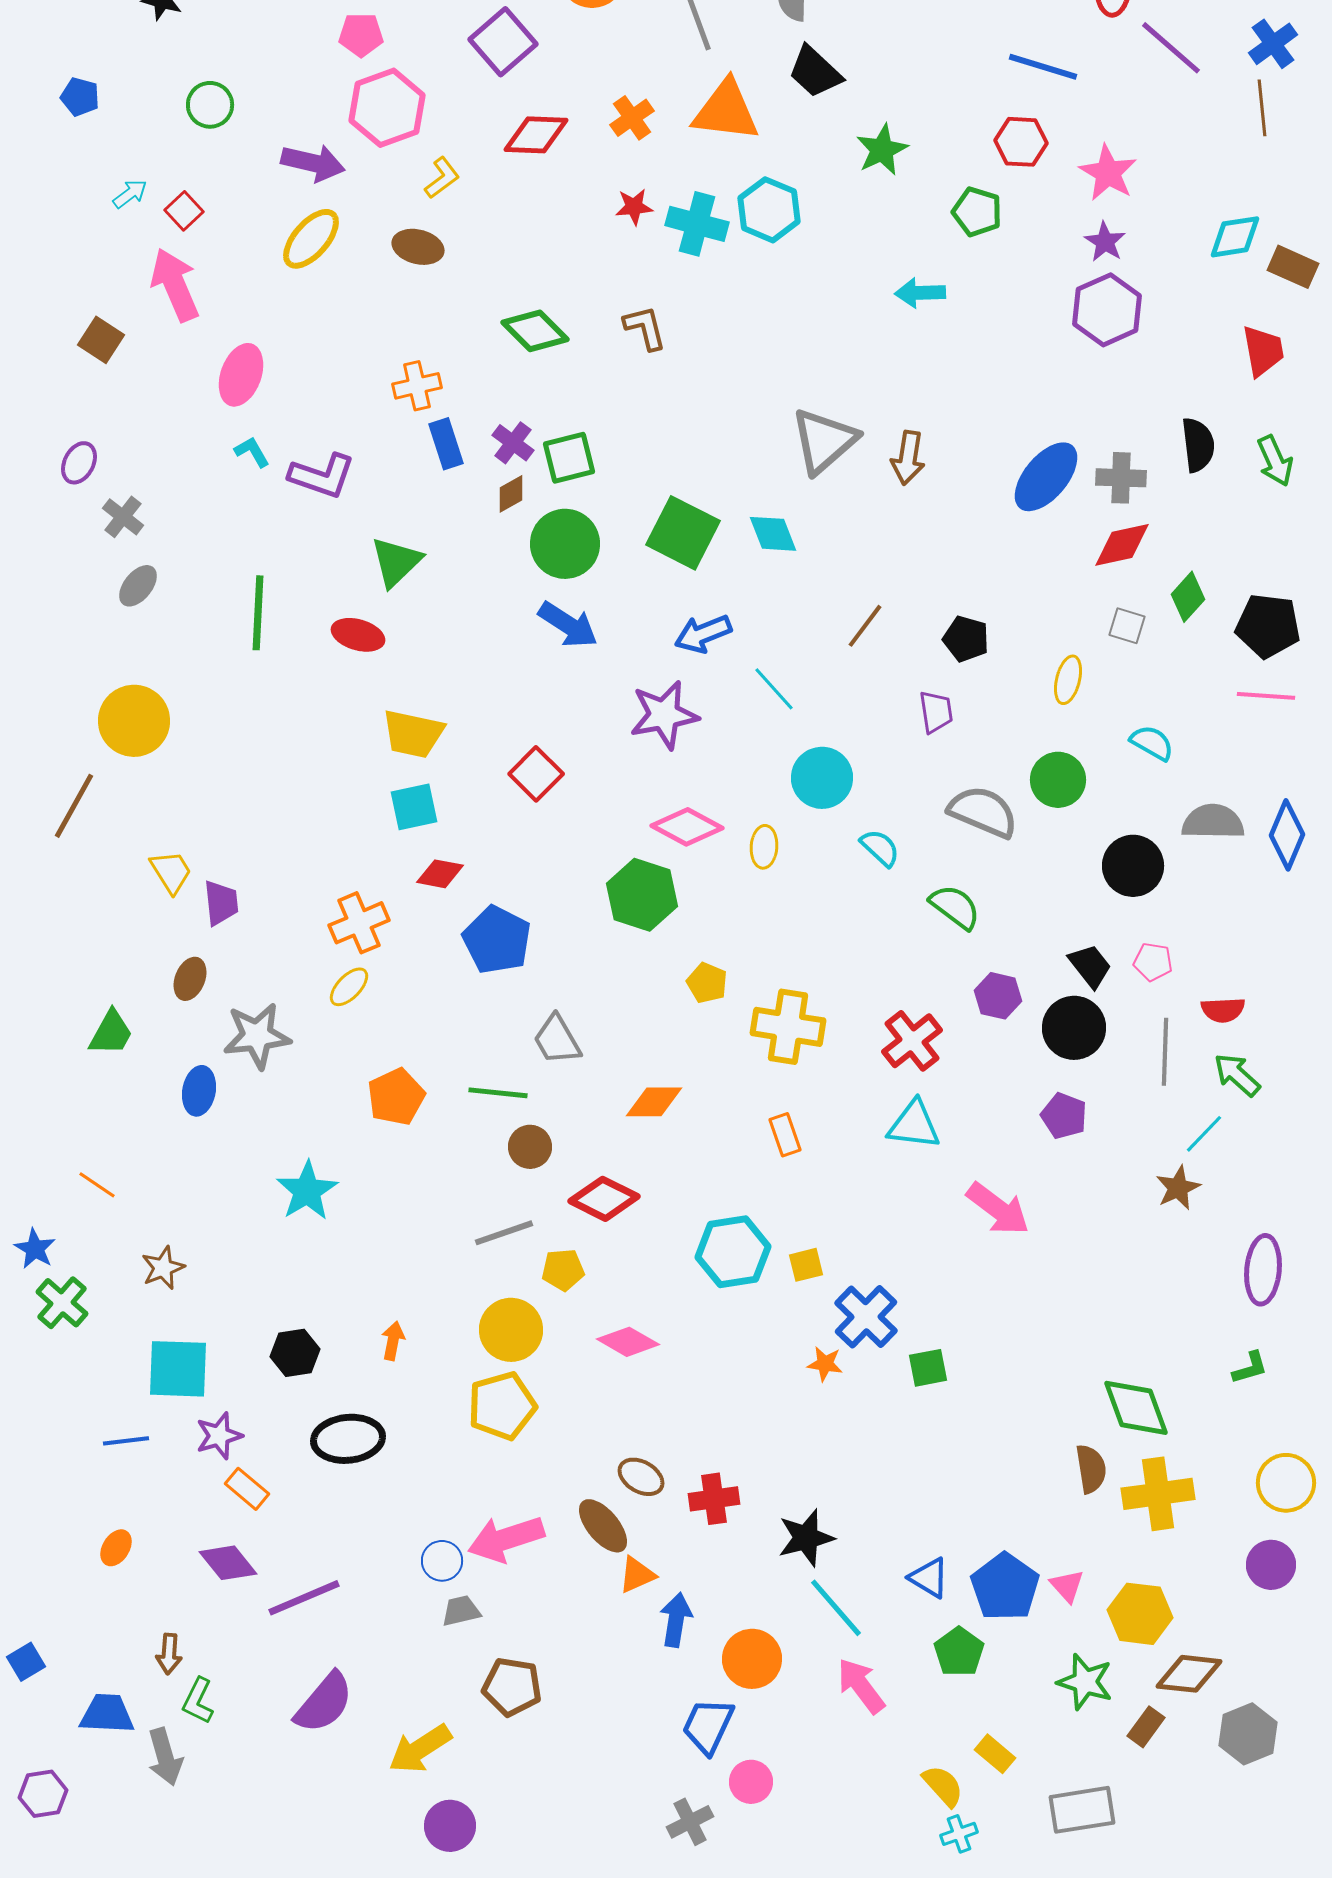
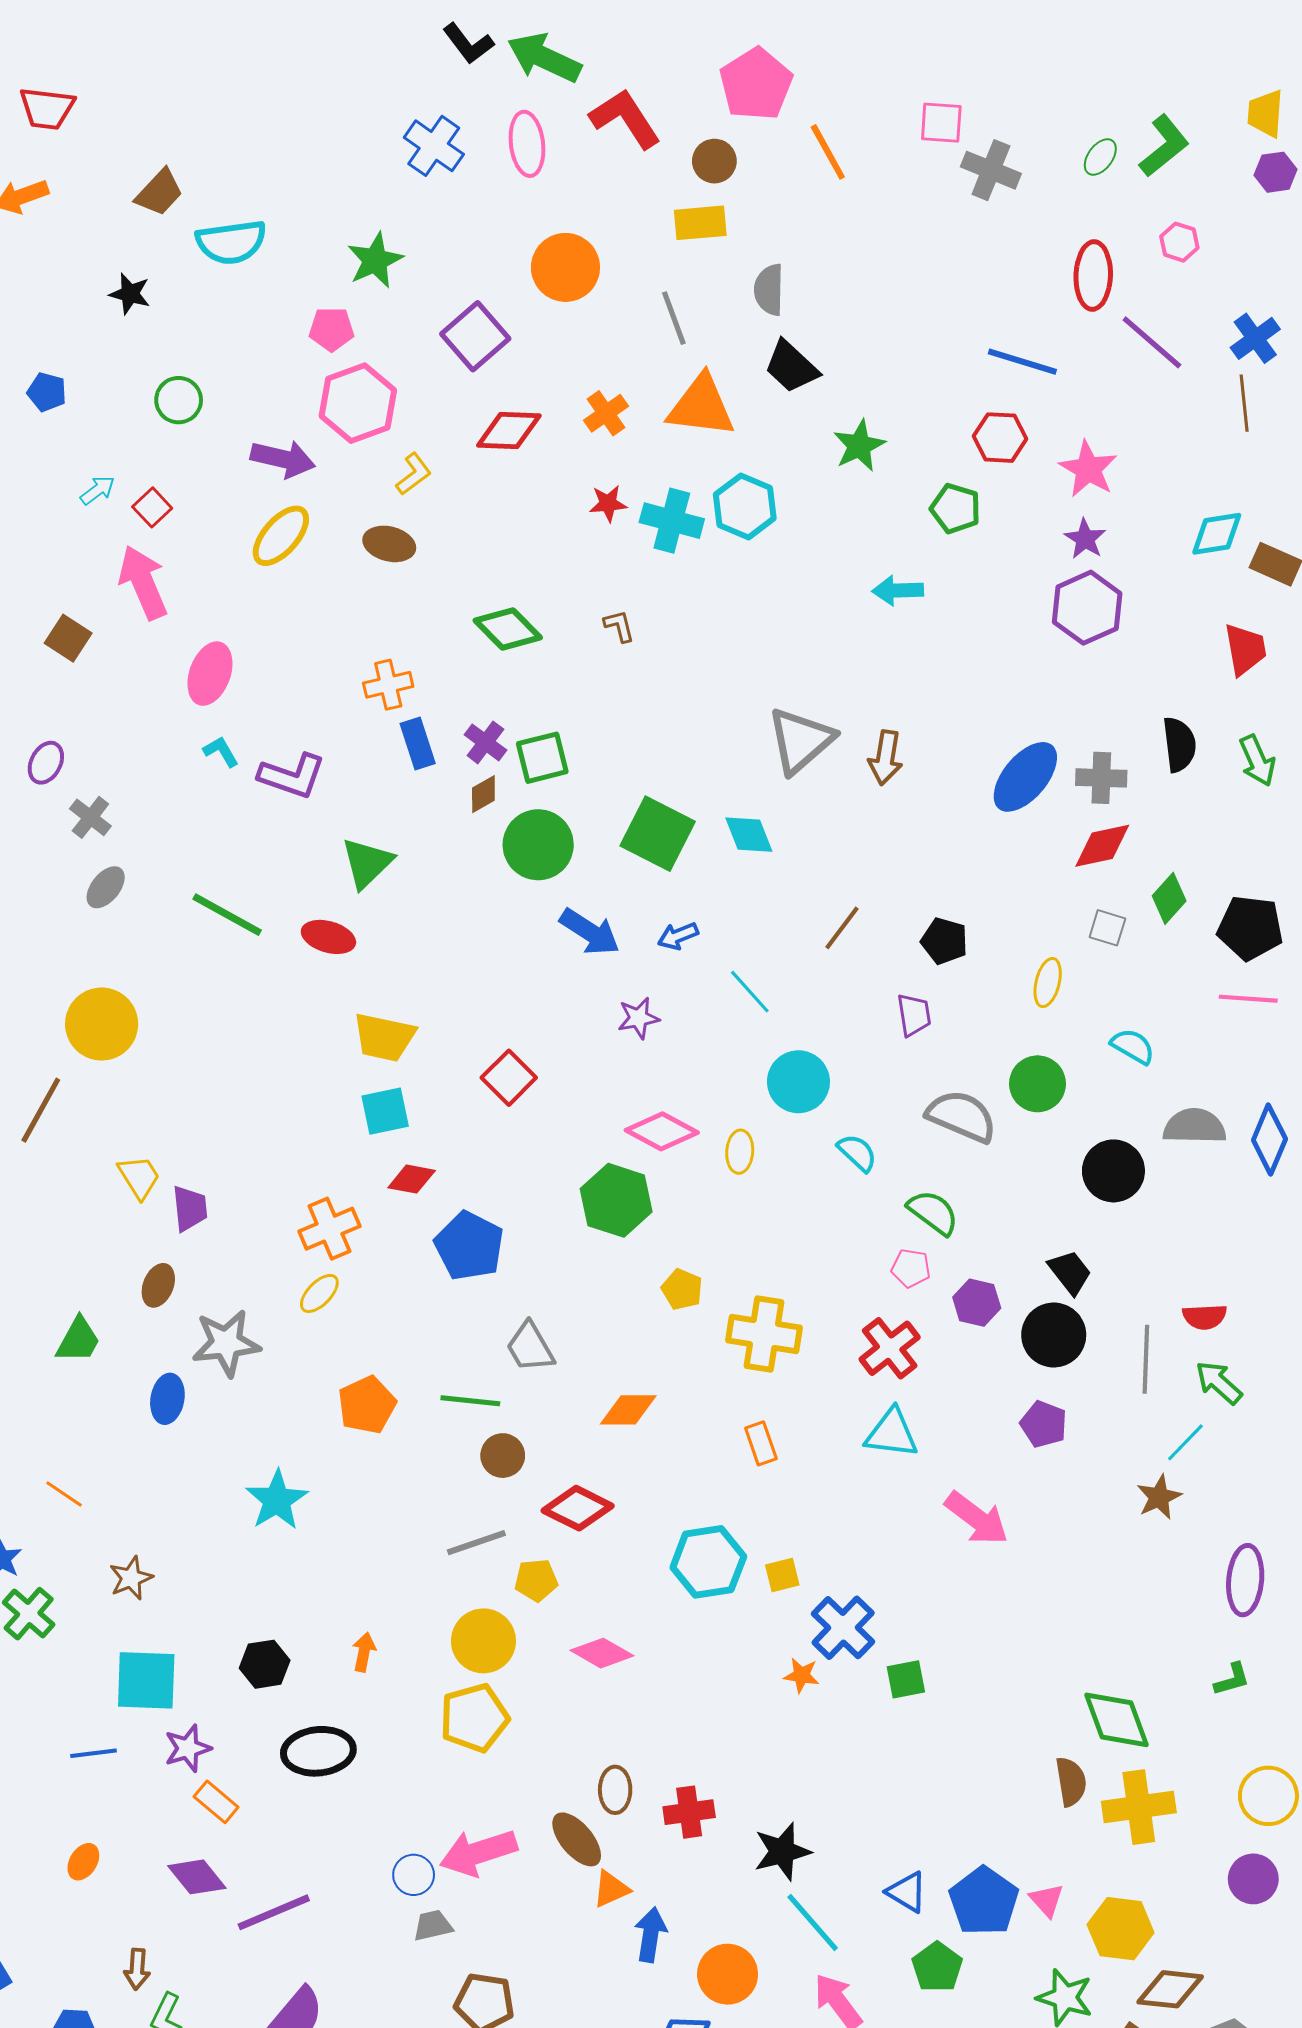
brown L-shape: (645, 328) -> (619, 626), size x0.7
green line: (258, 613) -> (227, 915), turned -64
blue arrow: (568, 625) -> (590, 932), moved
blue arrow: (703, 634) -> (678, 936), size x0.7
purple star: (664, 715) -> (638, 1018), size x0.6
pink pentagon: (1153, 962) -> (911, 1268), moved
brown ellipse: (641, 1477) -> (615, 1790), turned 60

